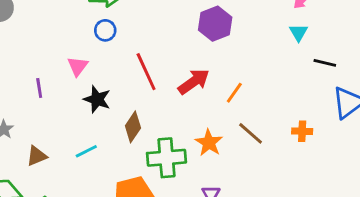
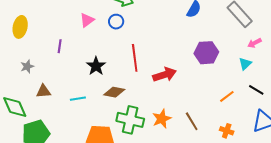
purple hexagon: (215, 24) -> (206, 53), moved
pink triangle: (78, 66) -> (87, 20), moved
orange line: (234, 93) -> (227, 96), moved
brown diamond: (133, 127) -> (114, 92), turned 50

